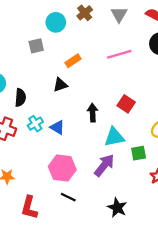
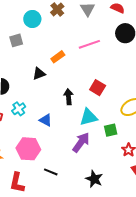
orange rectangle: (73, 61) -> (58, 57), moved
blue triangle: (57, 127) -> (46, 120), moved
pink hexagon: (62, 168) -> (28, 149), moved

